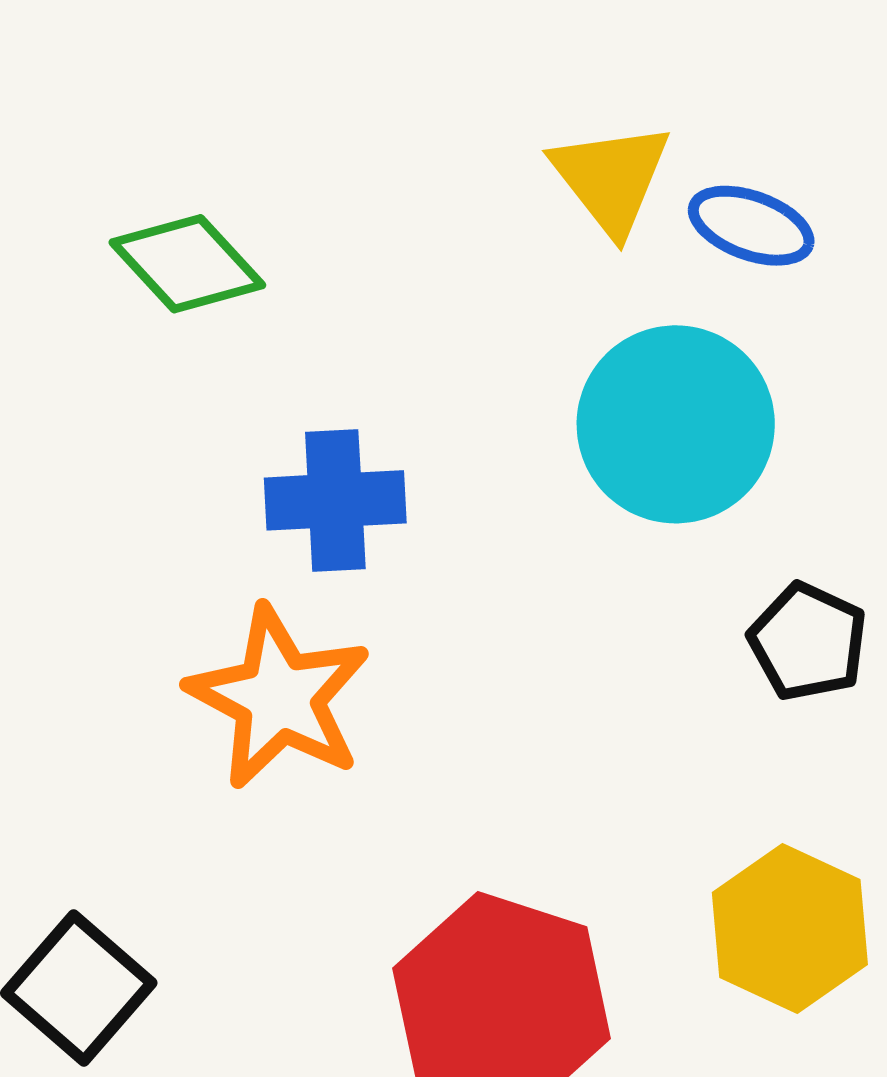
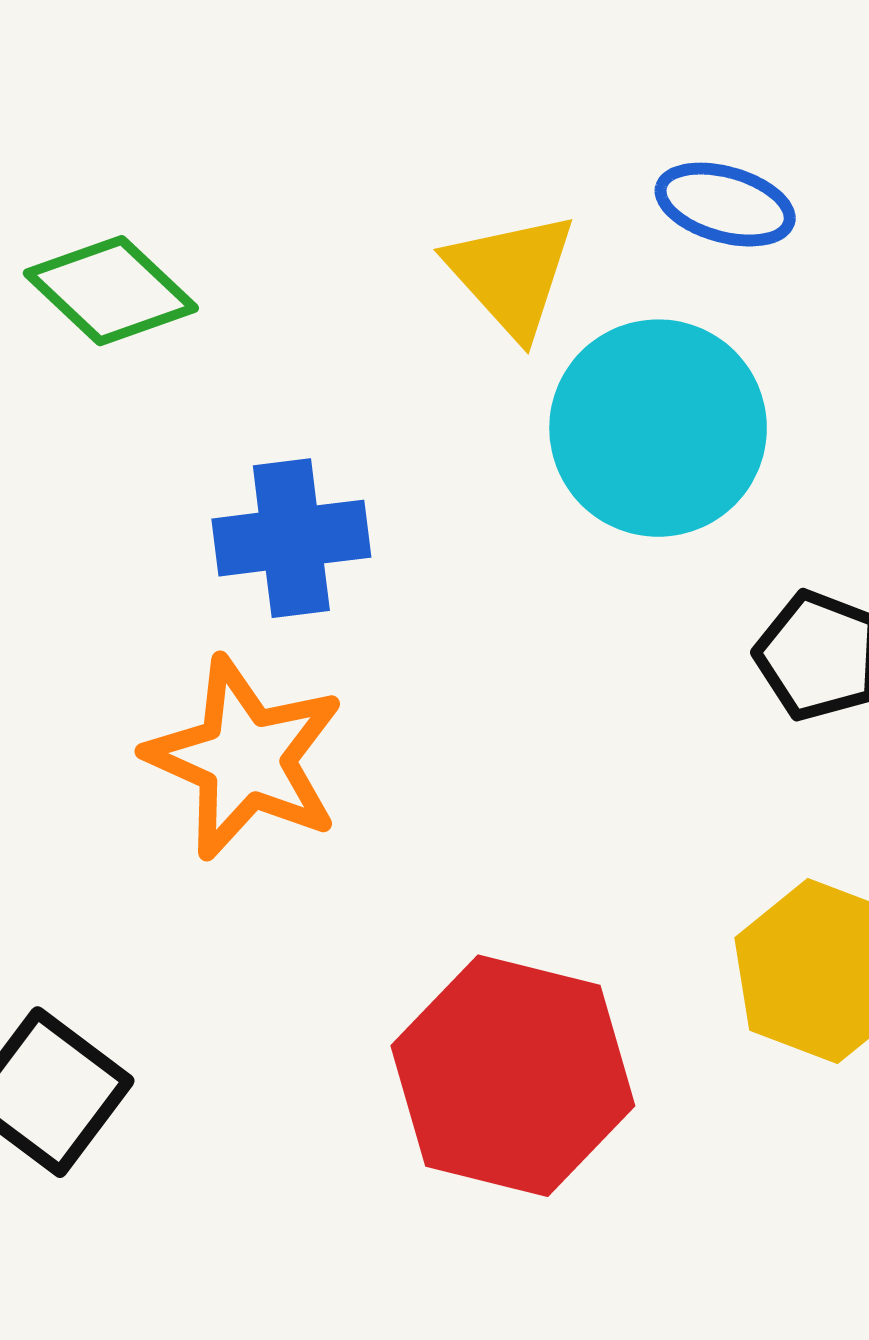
yellow triangle: (611, 178) -> (511, 274), moved

